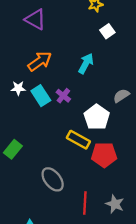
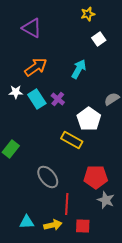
red pentagon: (104, 155) -> (96, 177), moved
red line: (85, 203) -> (67, 204), moved

